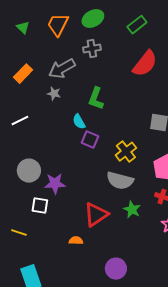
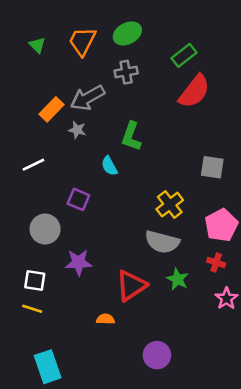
green rectangle: (137, 25) -> (184, 55), moved
orange rectangle: (23, 74) -> (51, 109), moved
purple square: (90, 140) -> (78, 199), moved
purple star: (55, 184) -> (78, 262), moved
white square: (40, 206) -> (35, 280), moved

